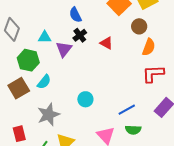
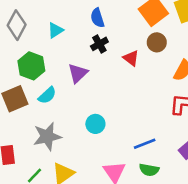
brown circle: (139, 26) -> (157, 42), moved
cyan triangle: (45, 37) -> (55, 30), moved, turned -40
purple triangle: (64, 49) -> (78, 73), moved

